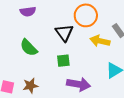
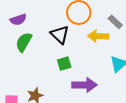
green semicircle: (29, 48) -> (24, 42), moved, turned 84

